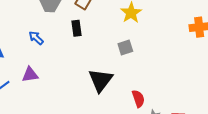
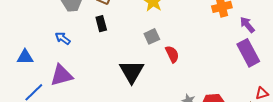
purple triangle: (30, 75) -> (61, 75), size x1.4
red semicircle: (138, 99) -> (172, 54), moved

